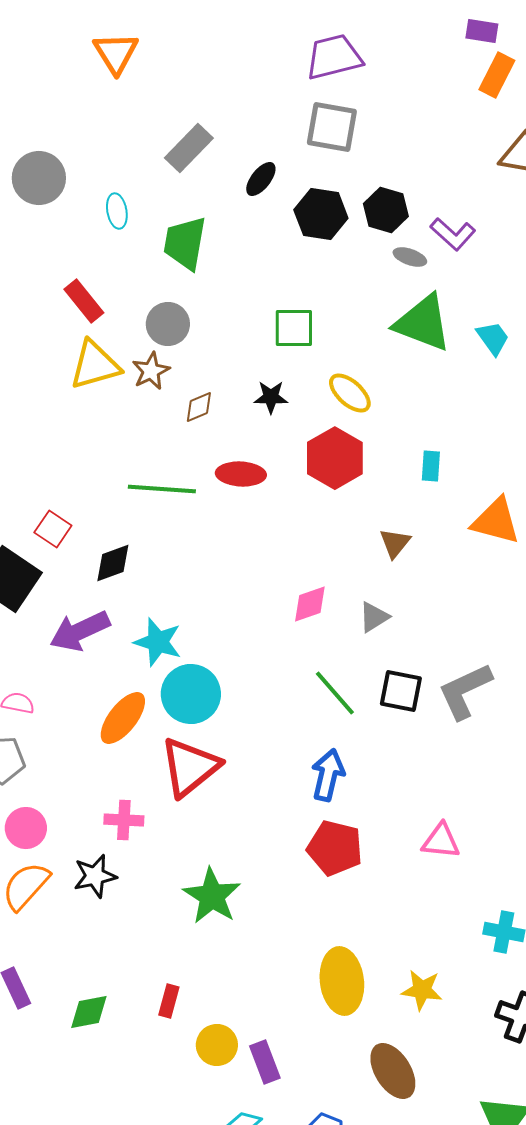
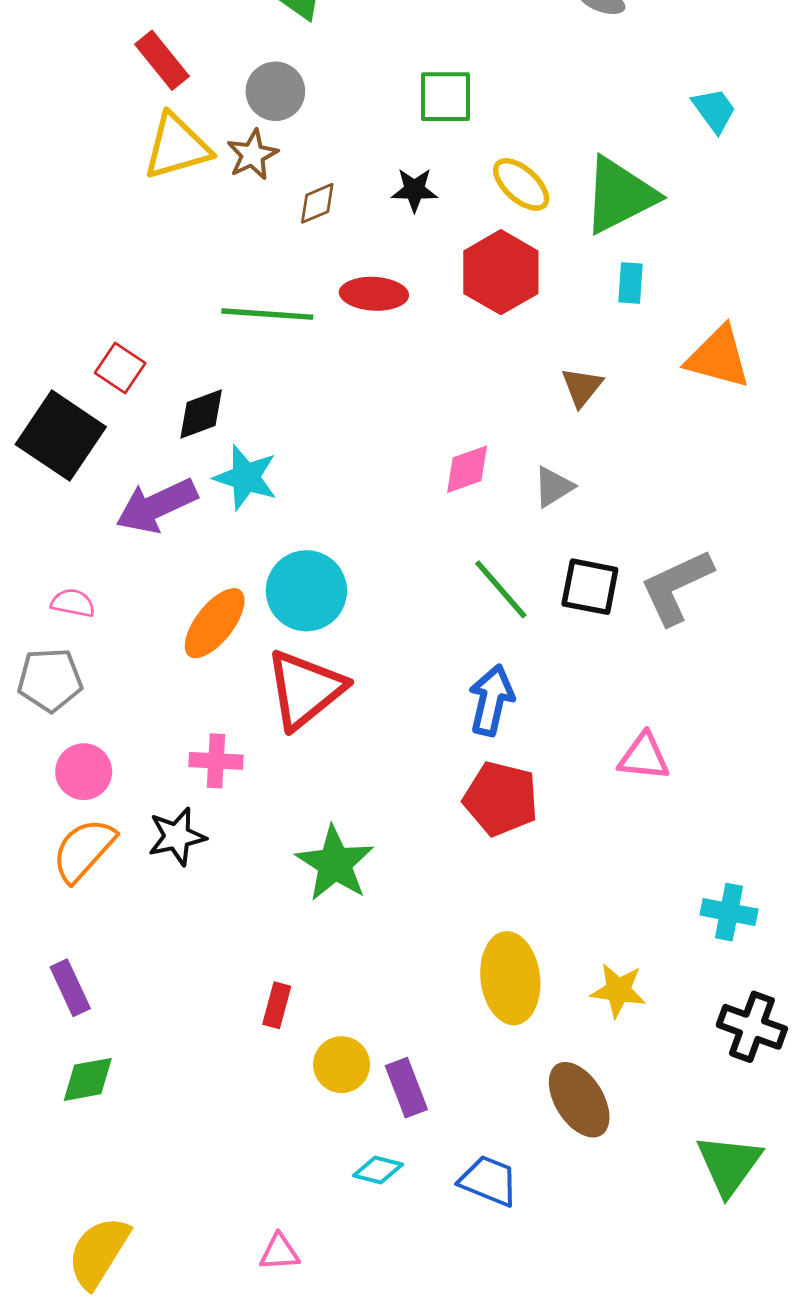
green triangle: (423, 323) -> (620, 195), moved, turned -48
cyan star: (158, 642) -> (246, 477), moved
pink triangle: (441, 841) -> (644, 757), moved
green diamond: (89, 1012) -> (88, 1079), moved

